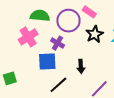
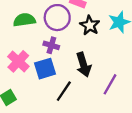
pink cross: (28, 37) -> (18, 61), moved
black arrow: (81, 66) -> (83, 65), size x1.5

